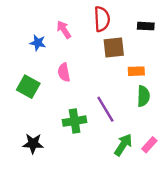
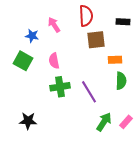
green square: (28, 87) -> (23, 61), moved
green cross: (75, 121) -> (60, 87), moved

